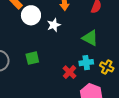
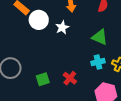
green square: (32, 58) -> (43, 79), moved
red cross: (69, 72) -> (70, 78), moved

